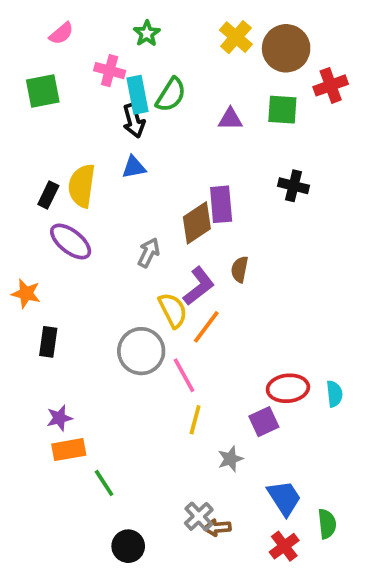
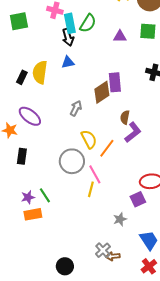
purple ellipse: (71, 241) -> (30, 116), moved
purple L-shape: (199, 286) -> (133, 132), moved
yellow line: (195, 420) -> (91, 189), moved
green line: (104, 483) -> (45, 195), moved

